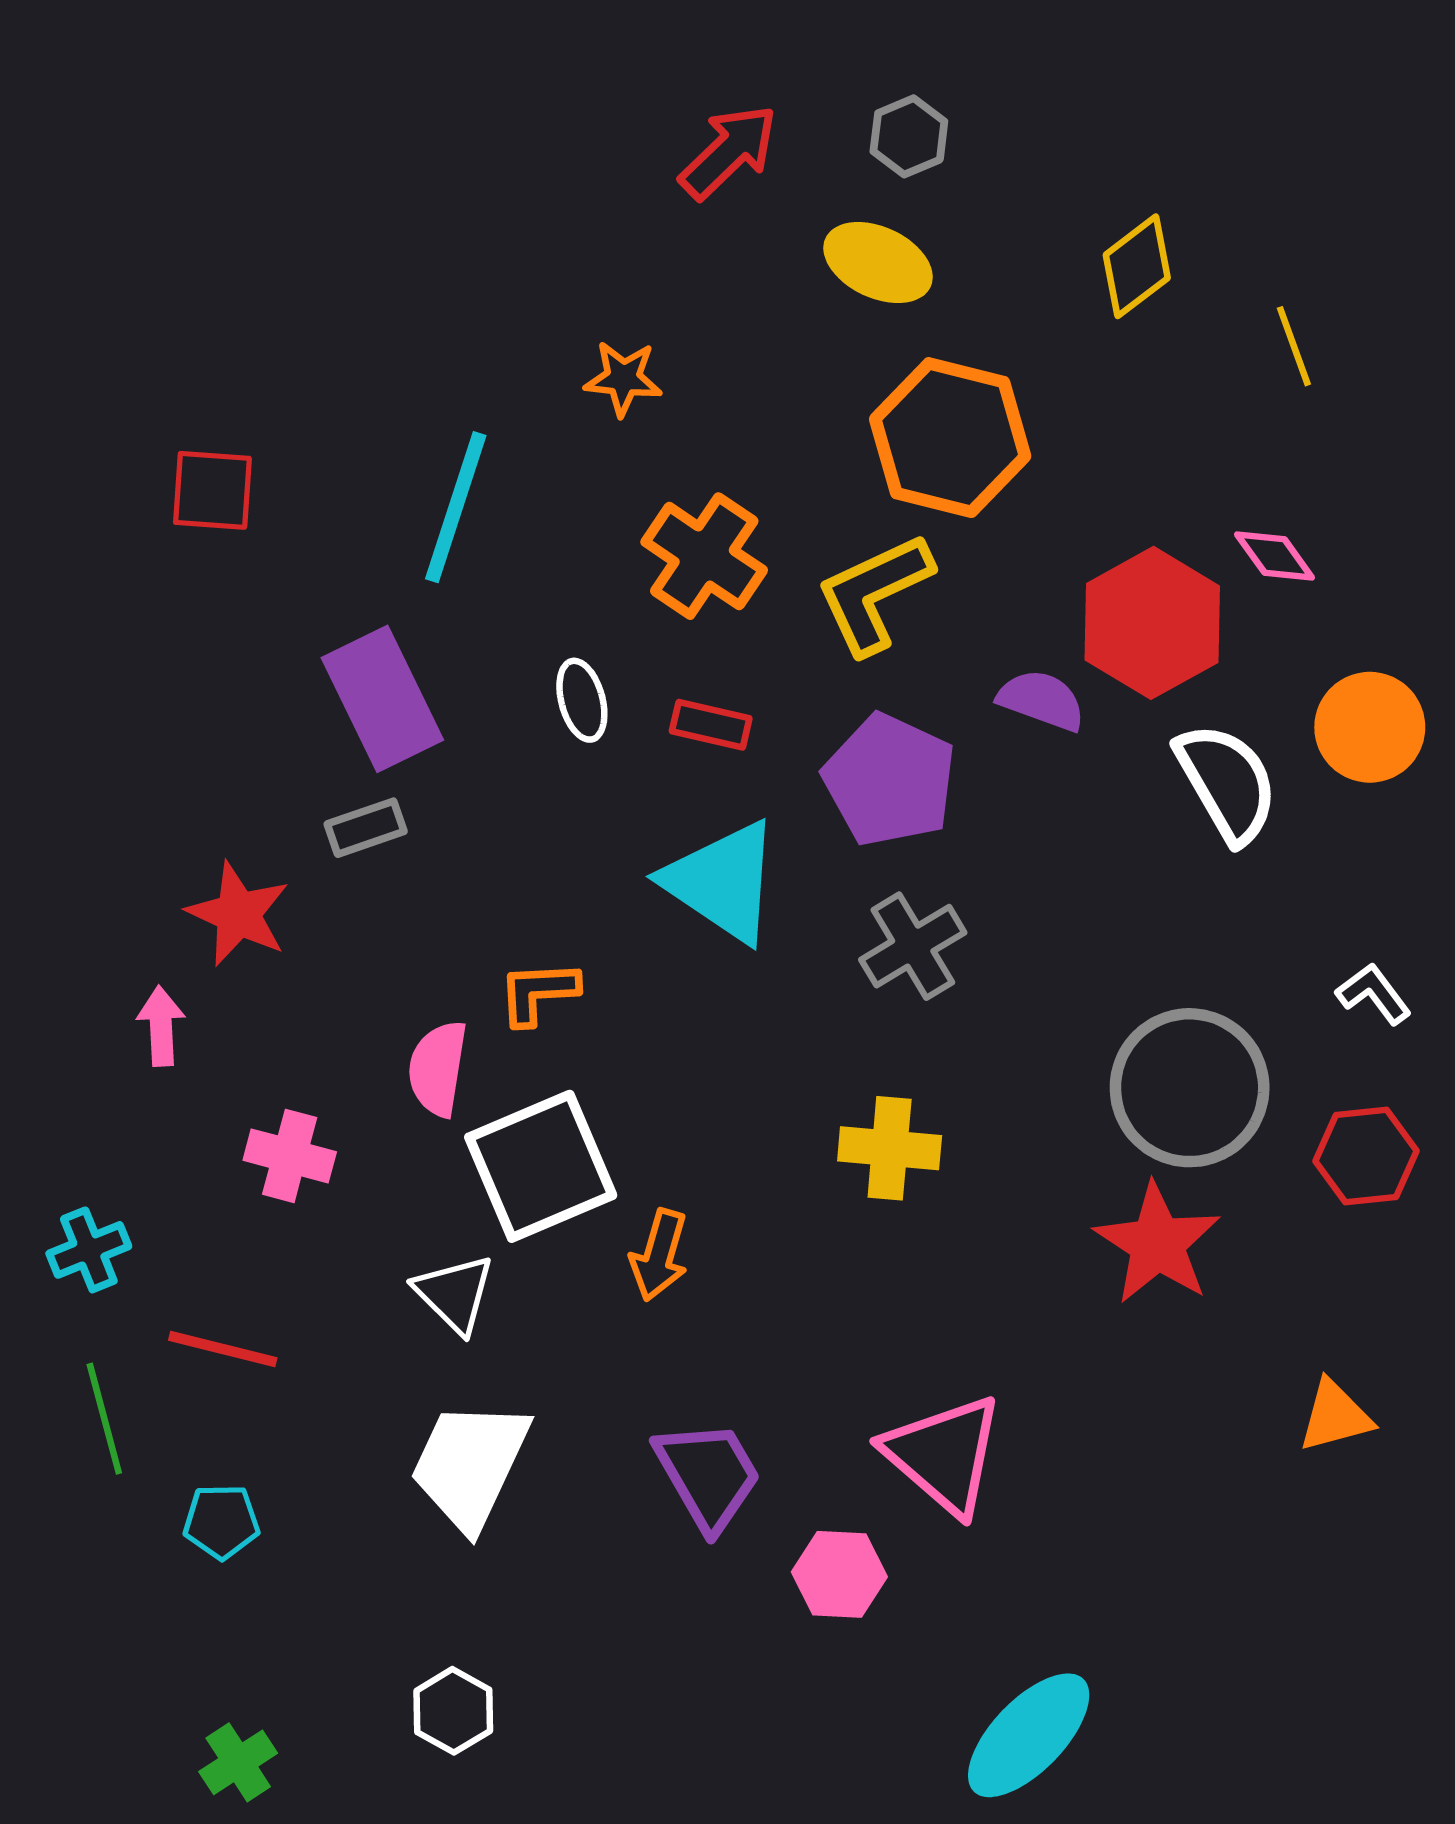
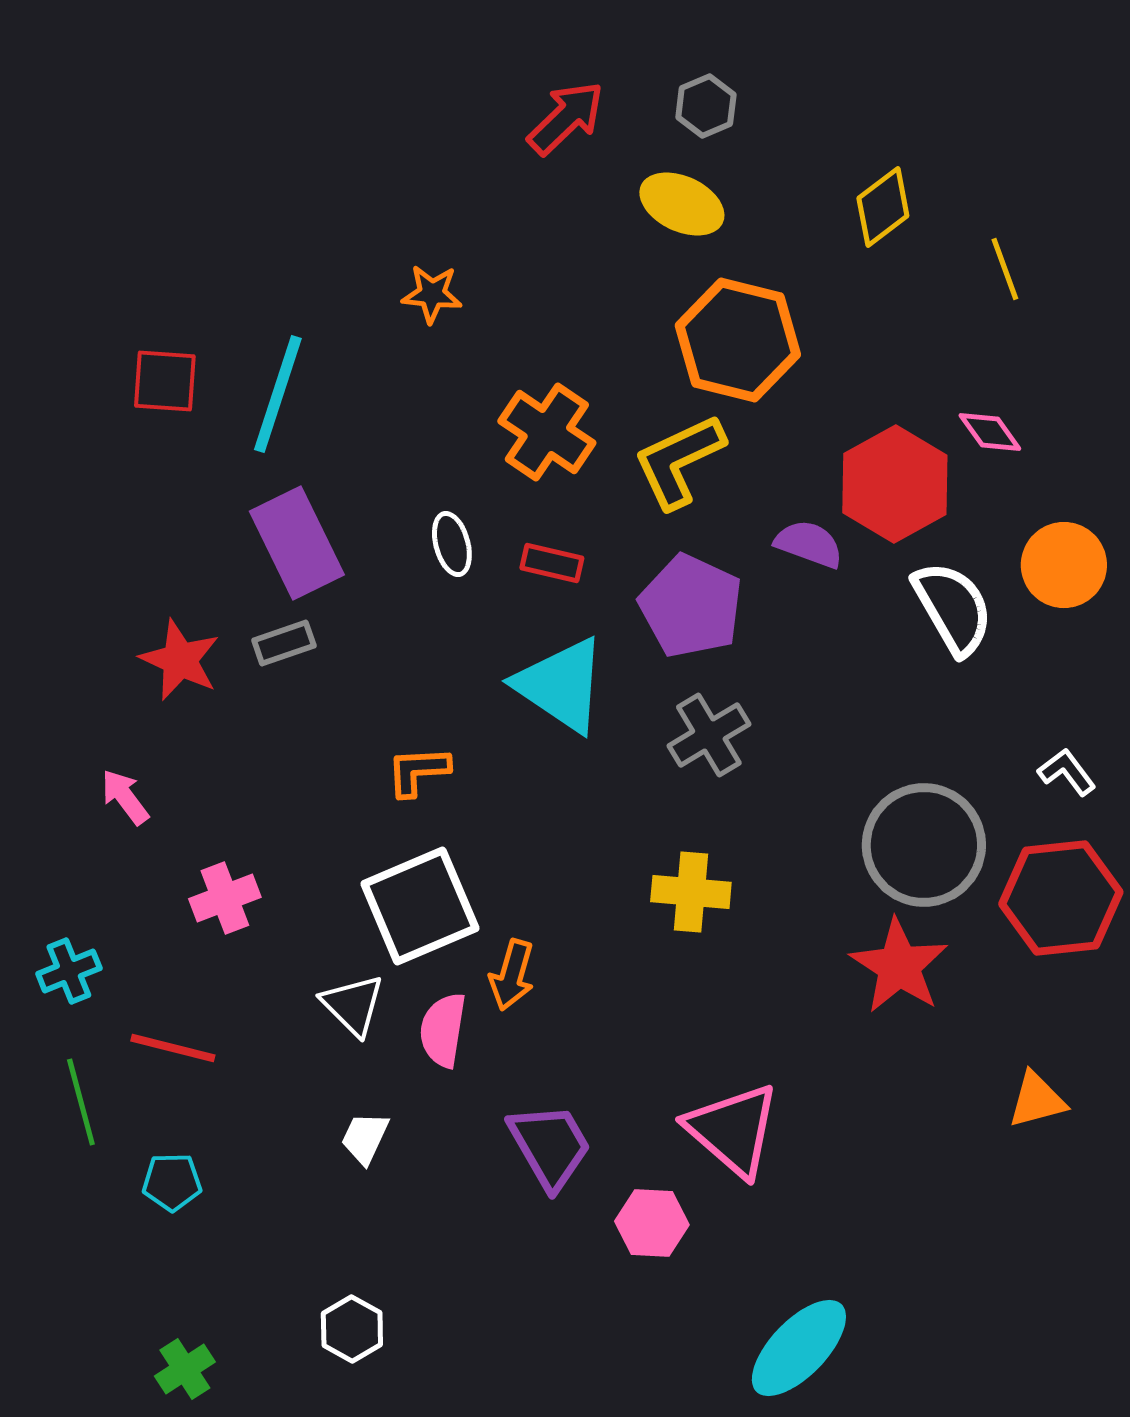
orange star: (623, 378) -> (432, 294), moved
cyan line: (456, 507) -> (278, 394), moved
red star: (238, 914) -> (180, 660), moved
pink arrow: (161, 1026) -> (125, 797), turned -34
pink semicircle: (438, 1068) -> (443, 1030), moved
pink cross: (290, 1156) -> (225, 898), turned -36
red hexagon: (1366, 1156) -> (1061, 898), size x1.5
white trapezoid: (470, 1465) -> (365, 1138), size x0.5

